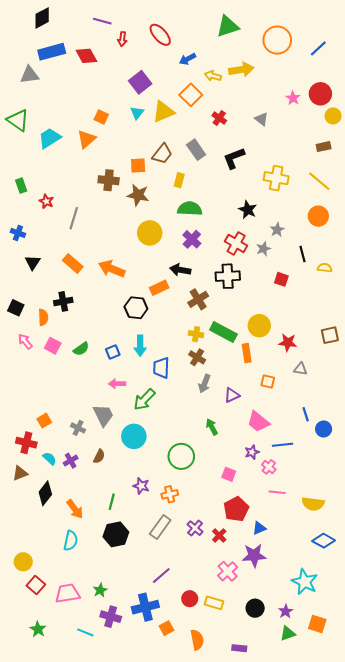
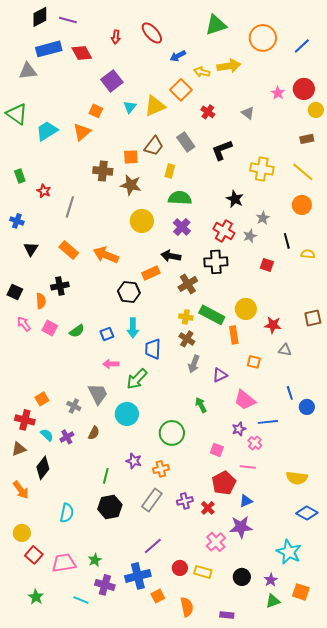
purple line: (102, 21) -> (68, 20), moved
purple square: (140, 82) -> (112, 81), moved
pink line: (277, 492) -> (248, 467), moved
orange arrow: (75, 509) -> (21, 490), moved
purple cross: (195, 528) -> (185, 501), turned 35

